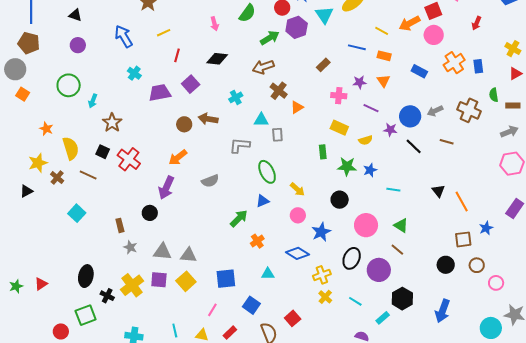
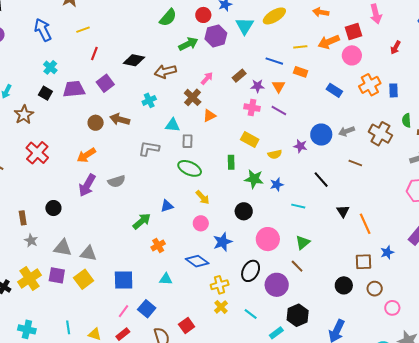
pink arrow: (214, 24) -> (207, 78), moved, turned -128
yellow line: (382, 31) -> (300, 47), turned -40
brown arrow: (263, 67) -> (165, 71), moved
orange triangle: (383, 81) -> (279, 86), moved
purple star: (360, 82) -> (257, 86), moved
purple line: (371, 108) -> (279, 110), moved
black line: (414, 146) -> (321, 180), moved
black square: (103, 152) -> (45, 93), moved
green ellipse: (267, 172) -> (190, 168), moved, turned -45
purple arrow: (166, 188) -> (87, 185), moved
green triangle: (401, 226) -> (303, 242), turned 42
pink line: (212, 310) -> (123, 311), moved

